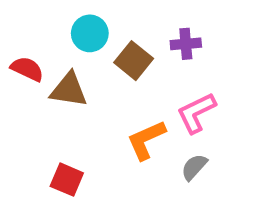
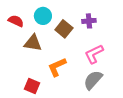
red semicircle: (27, 69) -> (16, 21), moved
orange L-shape: (146, 140) -> (57, 67), moved
gray semicircle: (194, 167) -> (93, 80), size x1.5

